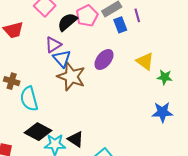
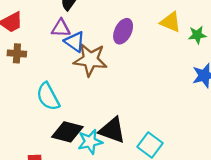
purple triangle: (53, 45) -> (61, 28), turned 48
brown cross: (12, 81) -> (17, 53), moved
black triangle: (76, 139) -> (112, 130), size x1.4

